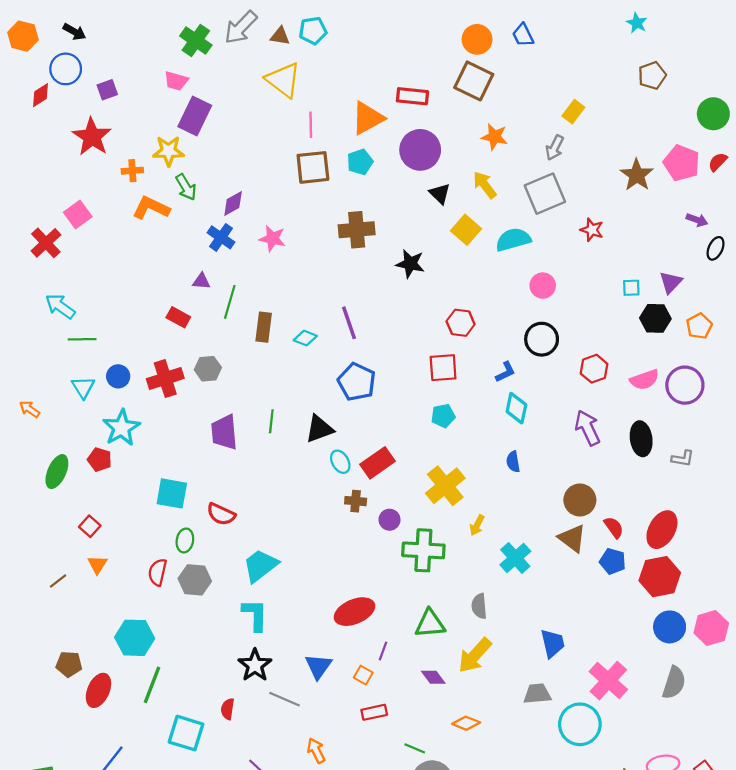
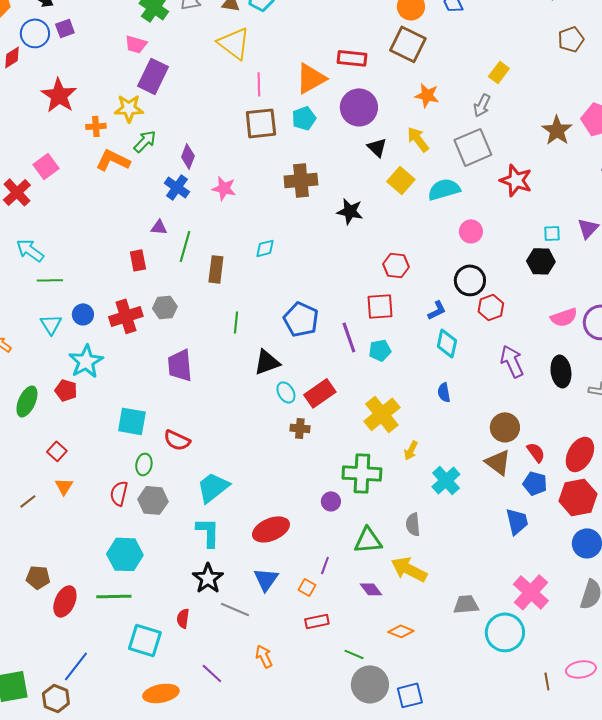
purple square: (107, 90) -> (65, 28), moved
green arrow: (186, 187) -> (145, 141), turned -105
purple diamond: (233, 203) -> (188, 156), turned -40
red star: (592, 230) -> (516, 180), size x1.5
red rectangle: (178, 317) -> (138, 260), turned 50
black hexagon: (655, 318) -> (541, 261), moved
purple line: (349, 323) -> (349, 337), moved
cyan diamond: (305, 338) -> (265, 248), moved, turned -35
red hexagon: (594, 369) -> (491, 307), moved
green line: (271, 421) -> (236, 322), moved
purple circle: (389, 520) -> (331, 501), moved
red ellipse: (354, 612) -> (271, 529), moved
cyan hexagon: (135, 638) -> (125, 554), moved
blue trapezoid: (553, 643) -> (517, 521), moved
yellow arrow: (475, 655) -> (409, 569), turned 75
green line: (152, 685) -> (114, 596), turned 68

